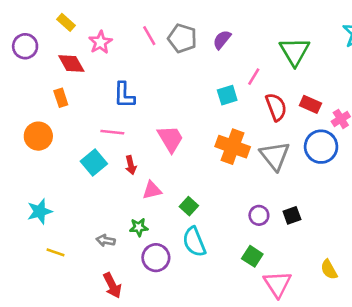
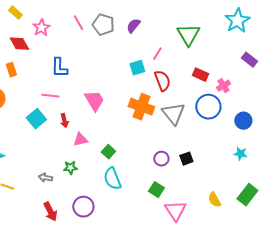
red semicircle: (276, 107) -> (162, 81), moved
purple circle: (156, 258) -> (83, 207), moved

